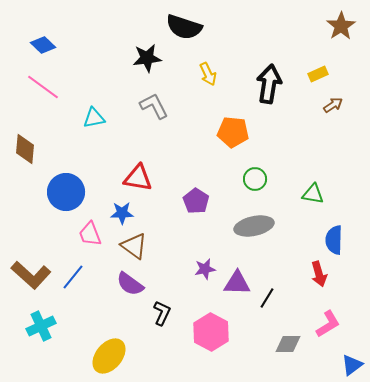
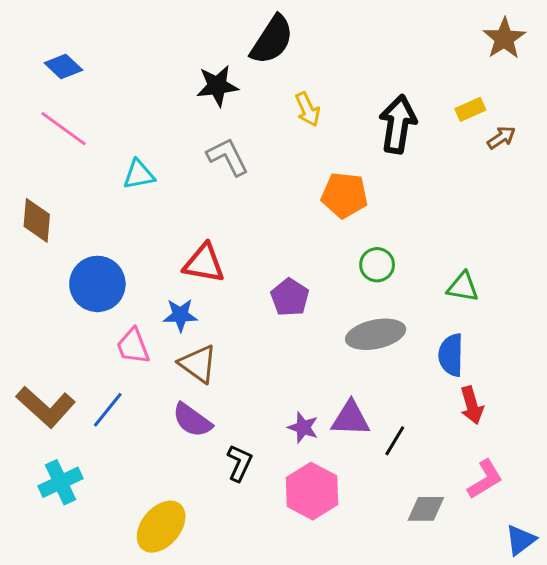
black semicircle: (184, 27) -> (272, 40), turned -75
brown arrow: (333, 105) -> (501, 138), moved
blue semicircle: (334, 240) -> (451, 355), moved
purple star: (205, 269) -> (303, 427), moved, turned 30

